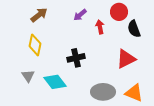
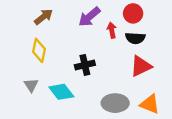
purple arrow: (80, 15) -> (89, 17), size x1.5
black semicircle: (134, 29) -> (135, 38), moved, turned -66

